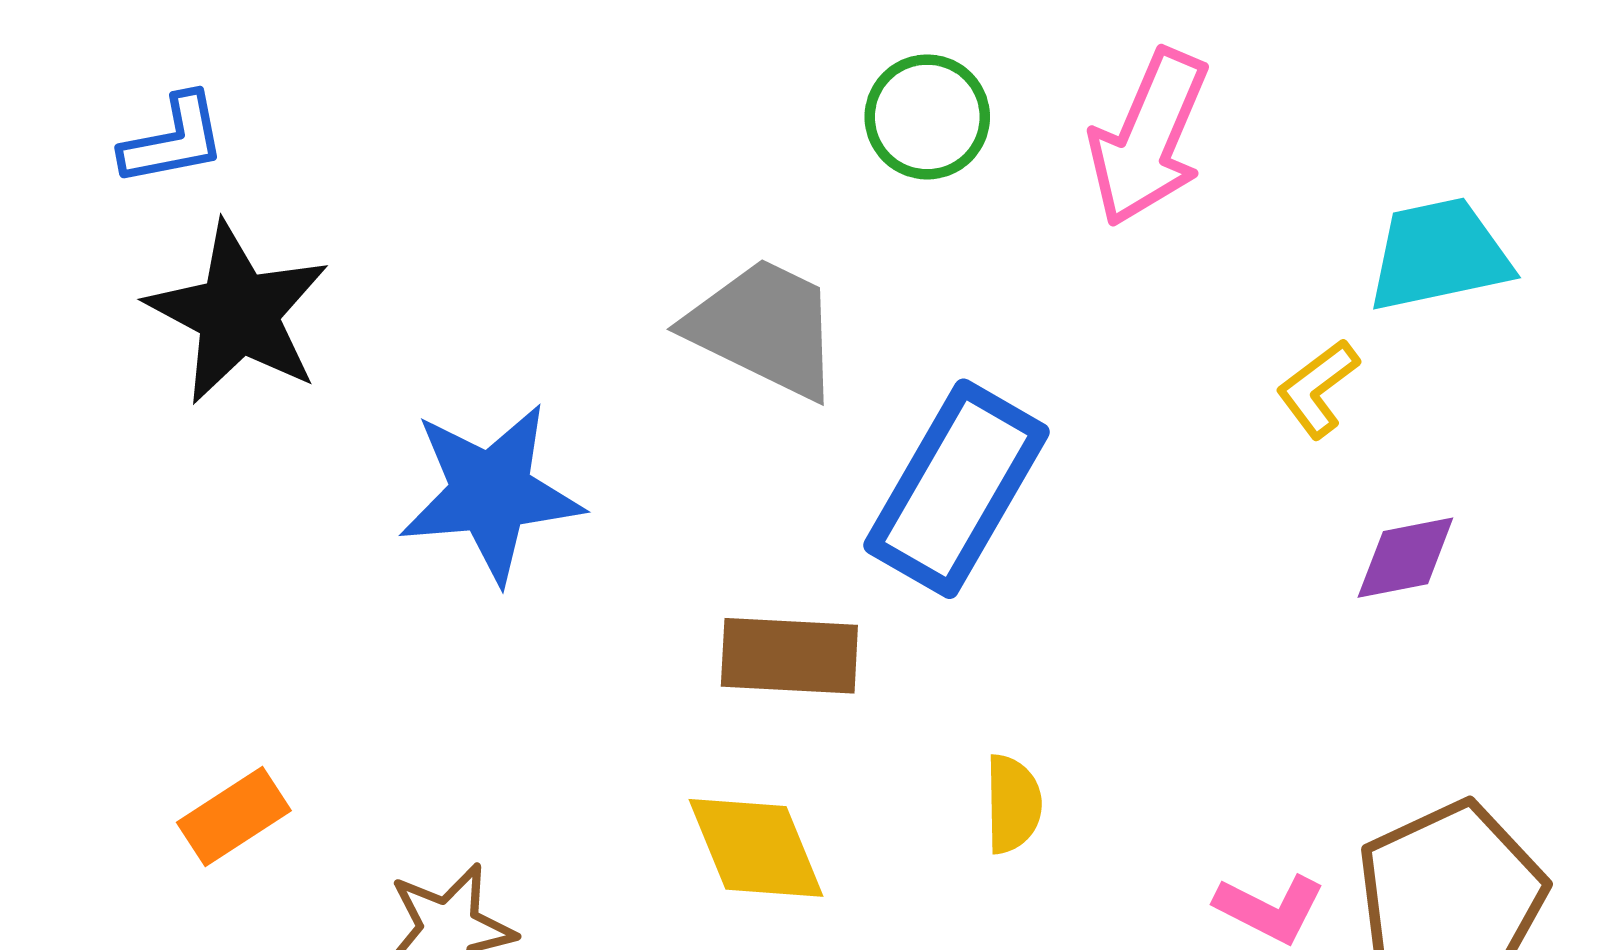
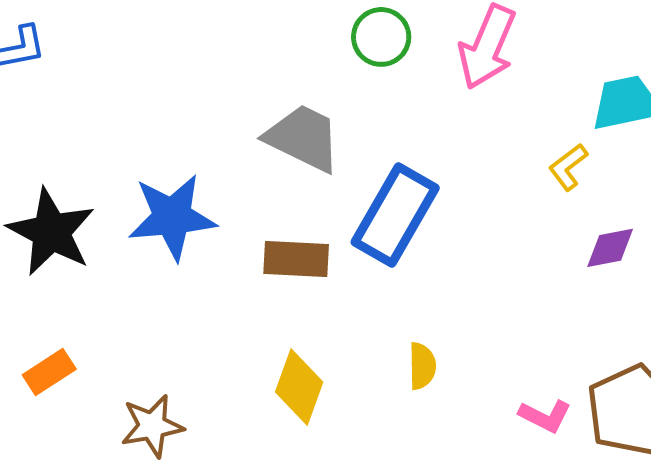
black star: (238, 313) -> (51, 232), moved
brown rectangle: (789, 656) -> (296, 259), moved
yellow diamond: (756, 848) -> (299, 387), turned 42

